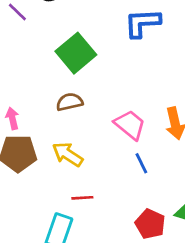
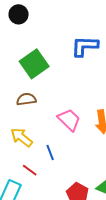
blue line: (141, 163) -> (50, 152), moved
red line: (82, 198) -> (30, 170), turned 35

